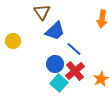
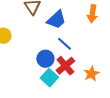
blue trapezoid: (55, 31) -> (56, 20), moved

